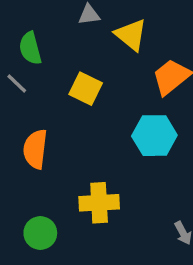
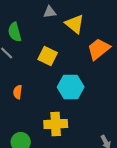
cyan hexagon: (154, 136) -> (71, 87), moved
orange semicircle: (35, 149) -> (18, 92), size x0.6

